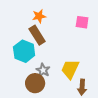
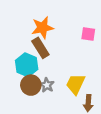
orange star: (39, 16) -> (43, 28), size x1.5
brown circle: (35, 83) -> (31, 85), moved

